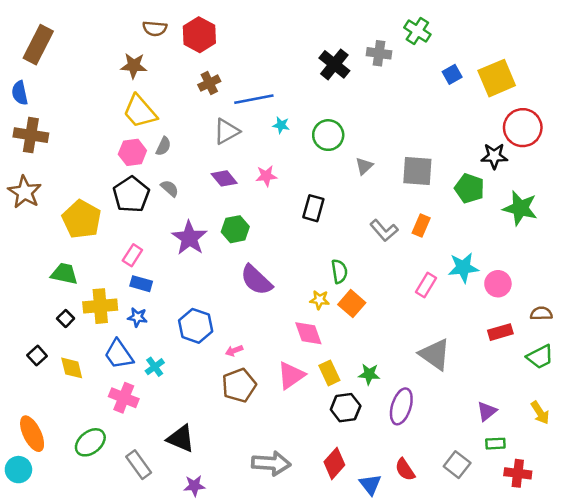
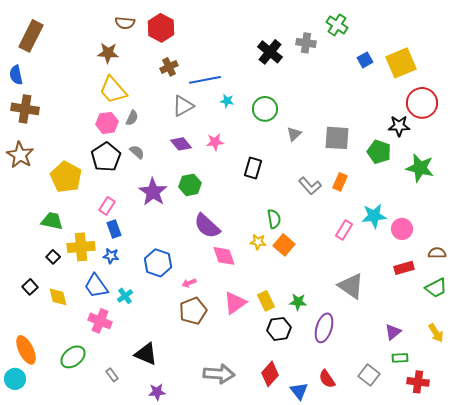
blue rectangle: (141, 284) -> (114, 229), turned 54
pink diamond: (308, 333) -> (224, 256), moved
gray rectangle: (139, 465) -> (112, 375), size x0.6

